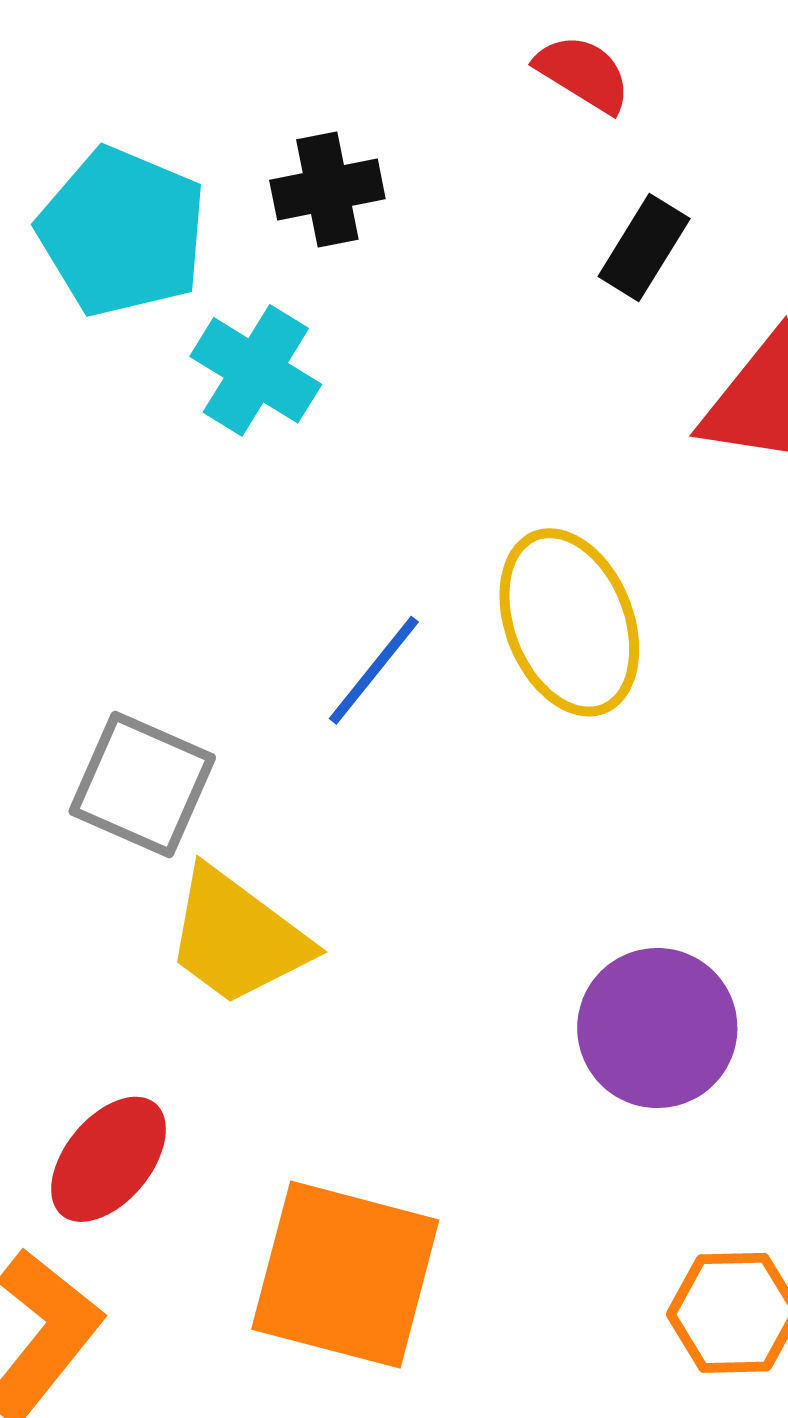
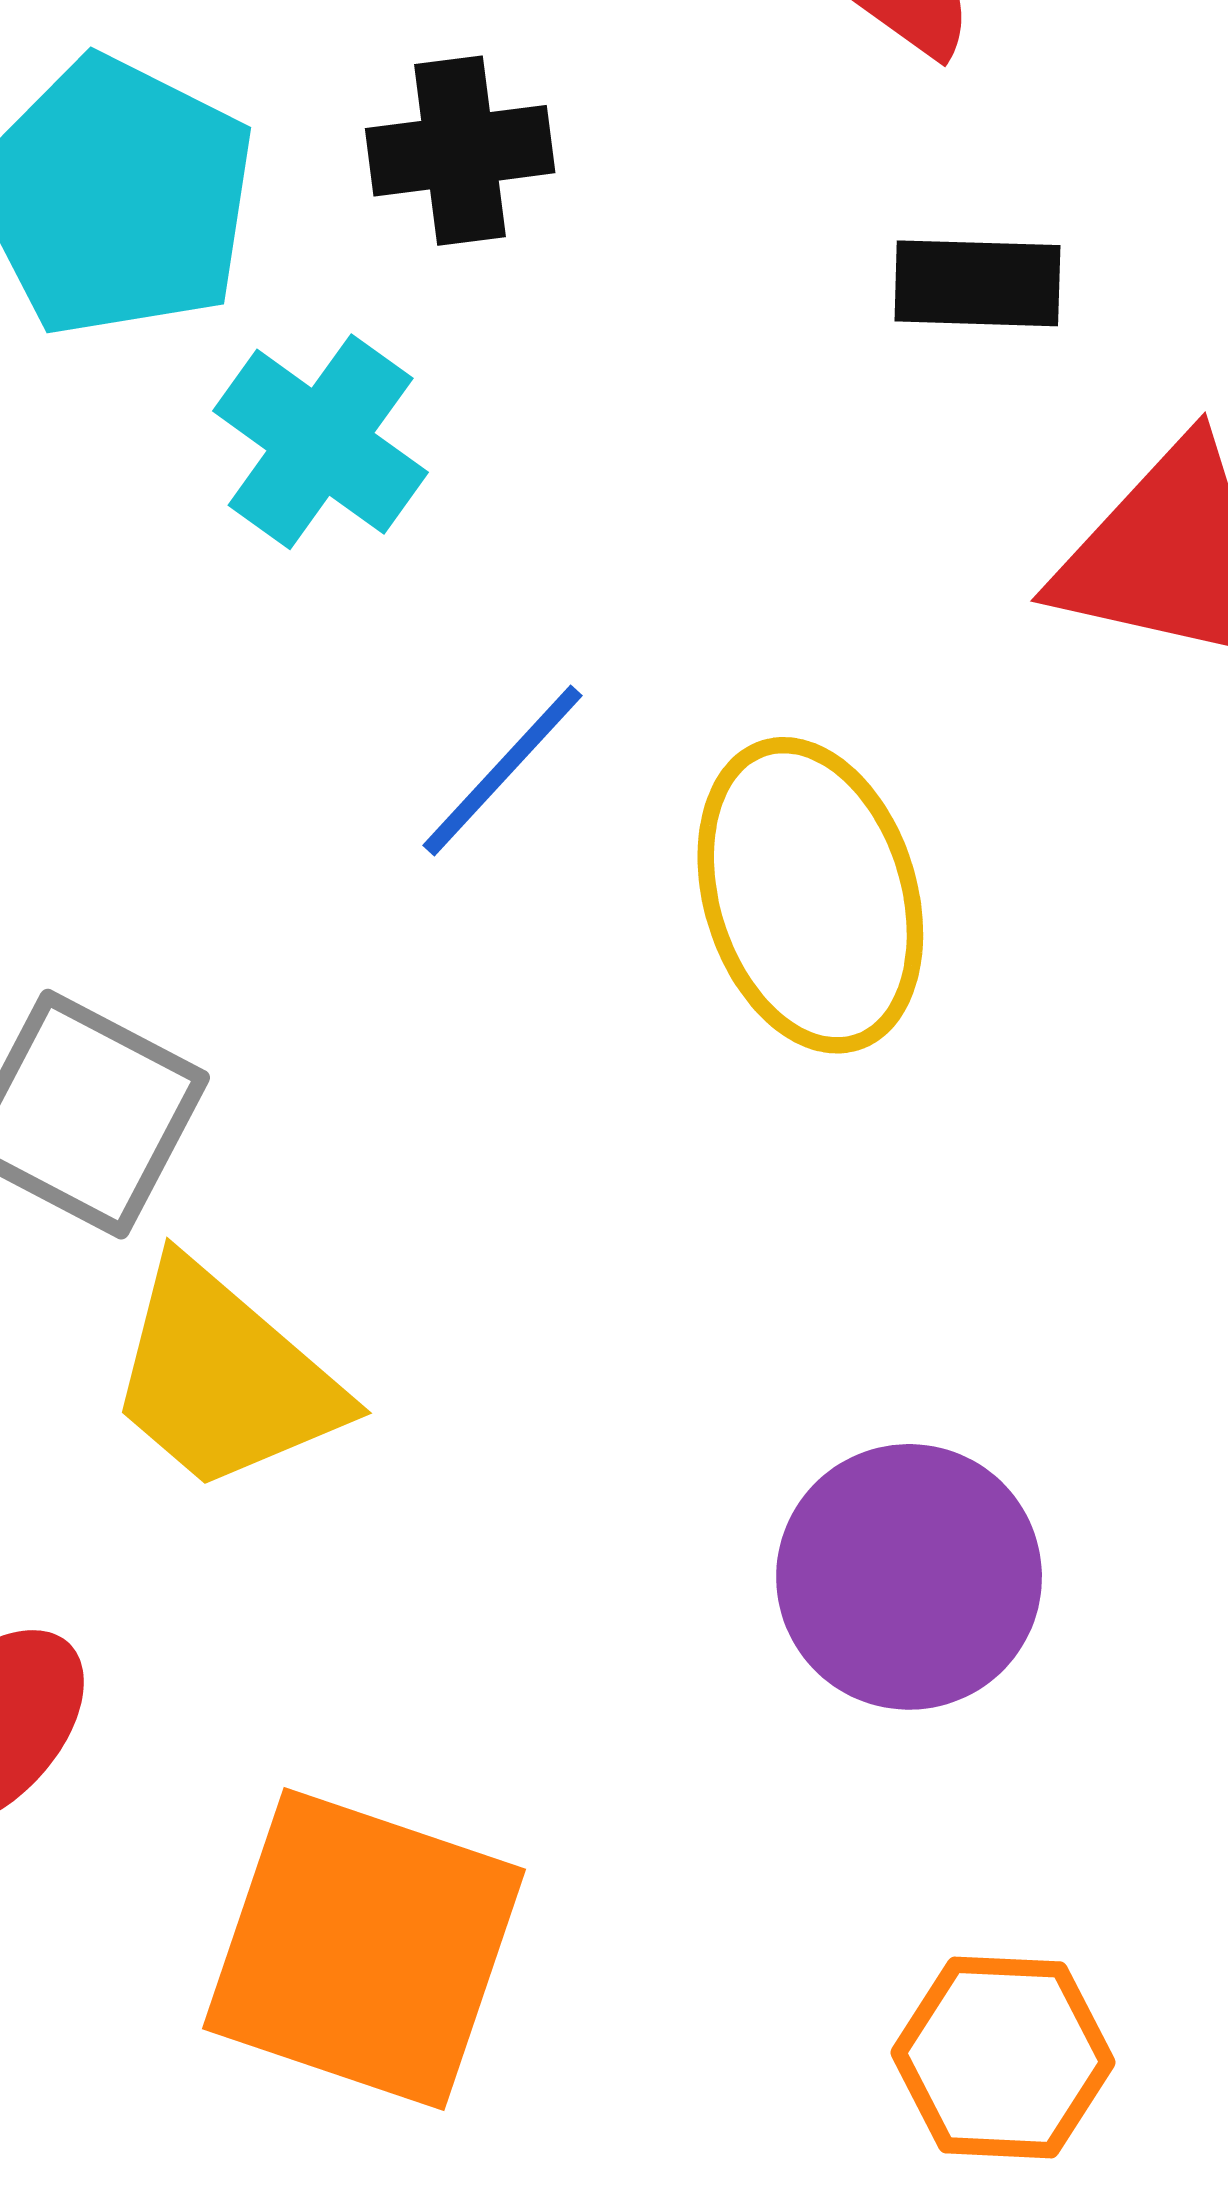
black rectangle: (644, 247) -> (977, 283), turned 56
blue line: (374, 670) -> (502, 771), moved

